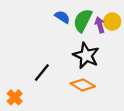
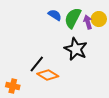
orange diamond: (83, 85) -> (48, 75), moved
orange cross: (15, 97) -> (13, 86), turned -32

